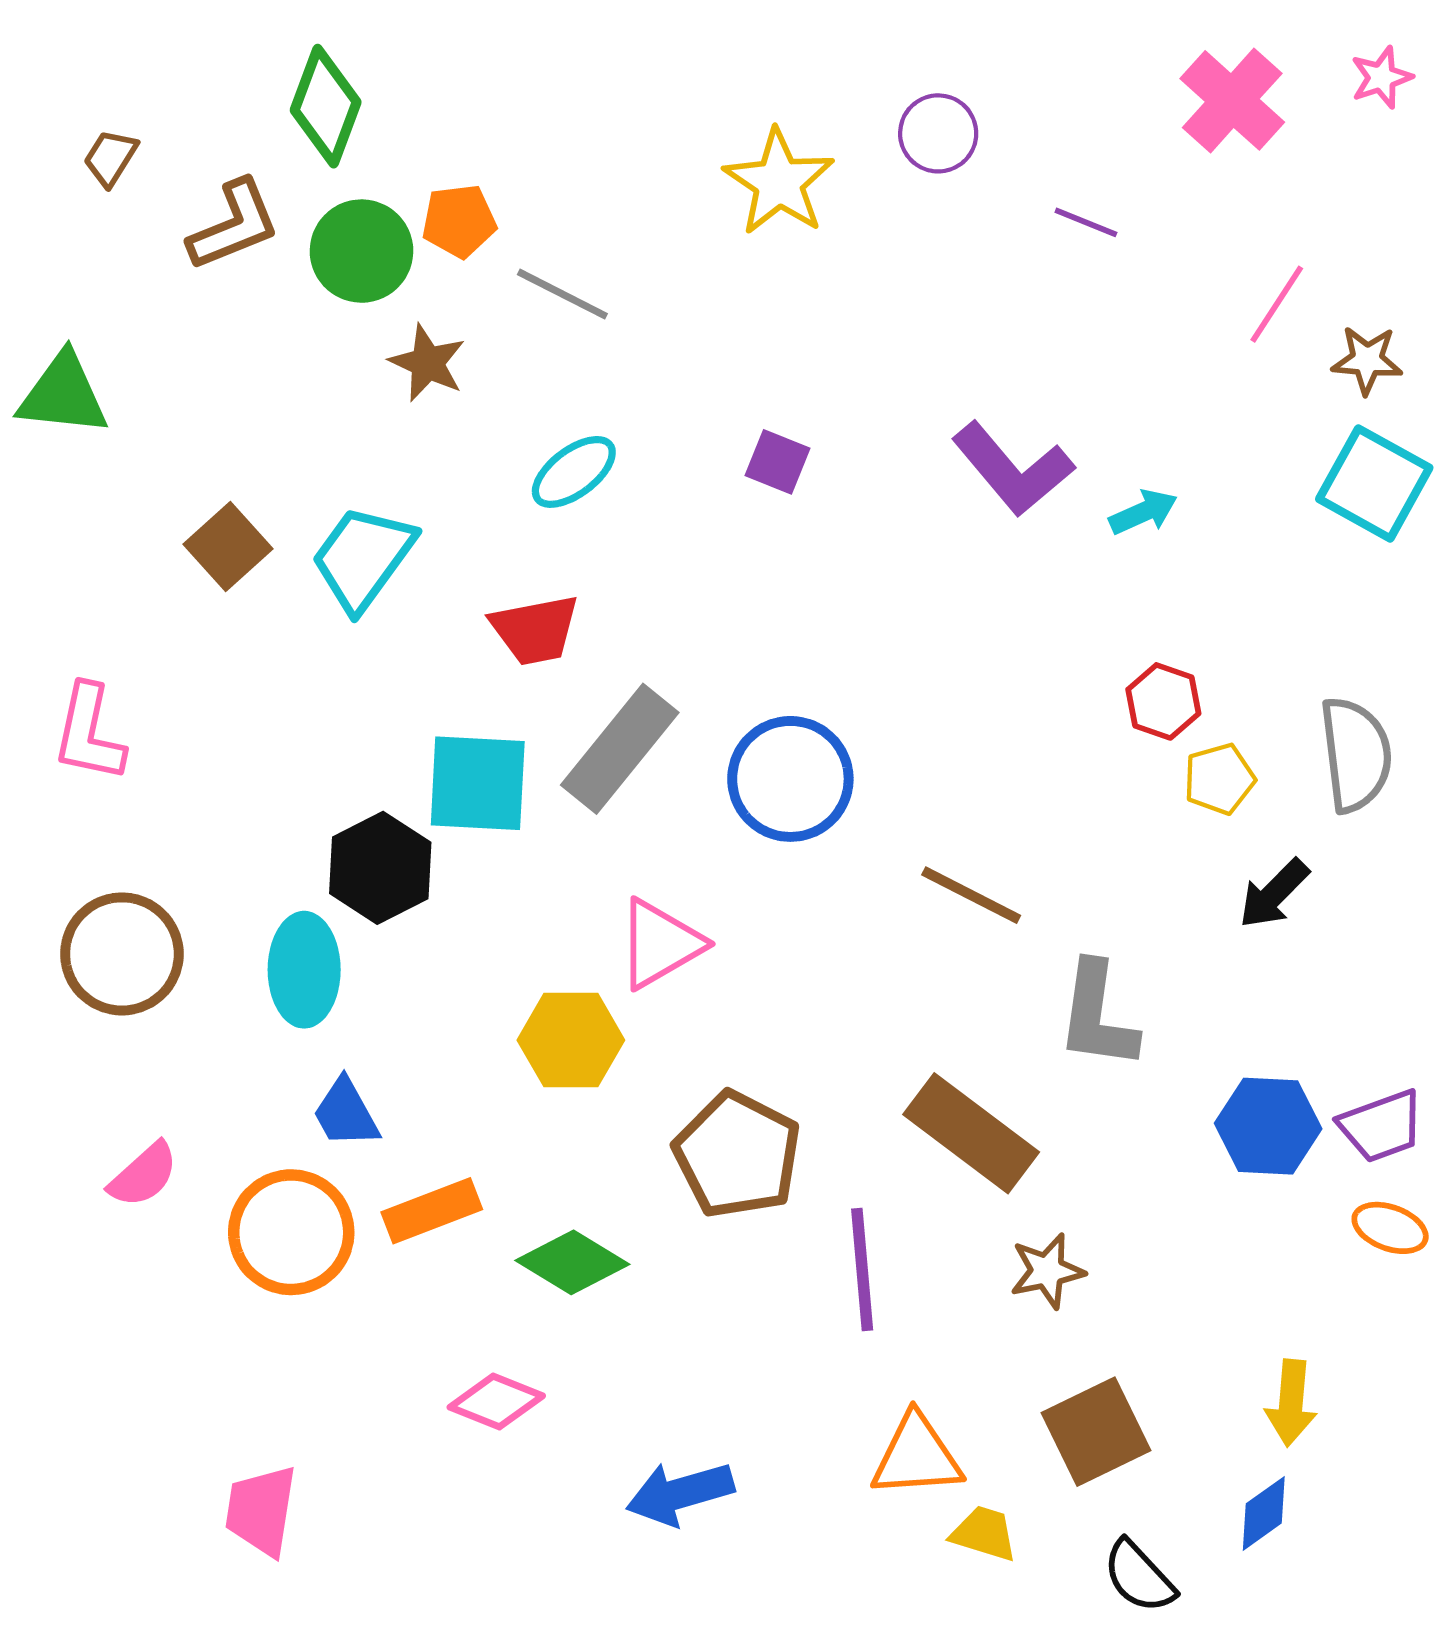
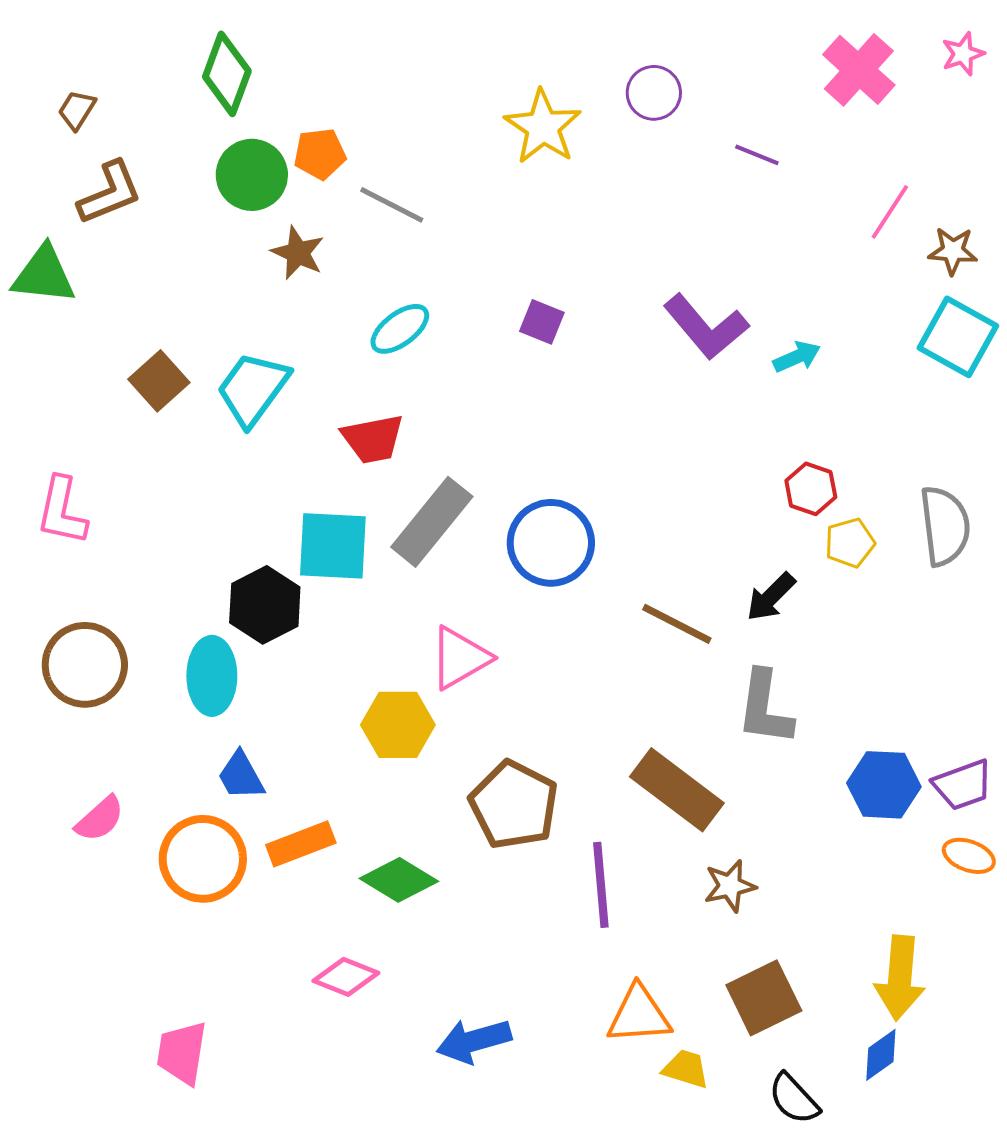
brown L-shape: (234, 225) -> (110, 193), moved
black arrow: (1274, 894) -> (771, 597), moved
yellow arrow: (1291, 1403) -> (900, 978), size x1.4

